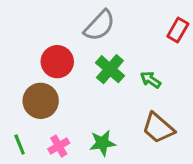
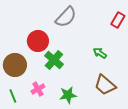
green cross: (110, 69) -> (54, 60), moved
brown circle: (41, 101) -> (15, 65), moved
pink cross: (59, 146) -> (38, 89), moved

